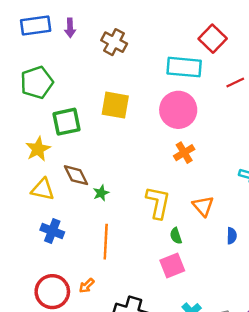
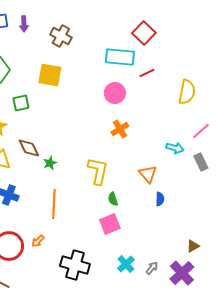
red line: (235, 82) -> (147, 73), moved
yellow square: (115, 105) -> (50, 75), moved
pink circle: (178, 110) -> (115, 93), size x0.7
green square: (67, 122) -> (21, 103), size x0.7
orange triangle: (203, 206) -> (148, 174), moved

